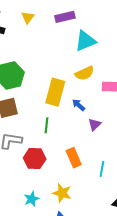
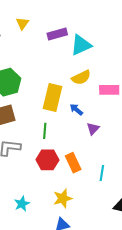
purple rectangle: (65, 17) -> (57, 34), moved
red hexagon: (35, 159) -> (47, 160), moved
yellow star: (62, 193) -> (63, 198), turned -30
cyan star: (32, 199) -> (22, 204), moved

